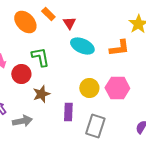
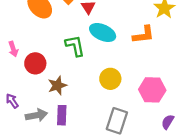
green L-shape: (40, 57) -> (75, 46), moved
pink hexagon: (117, 88) -> (152, 90), moved
purple rectangle: (68, 112) -> (62, 115), moved

